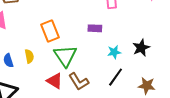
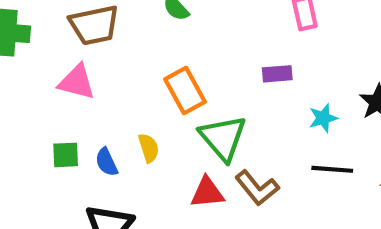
black line: (116, 77) -> (332, 169), turned 66
red triangle: (55, 81) -> (207, 193), turned -30

